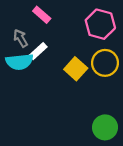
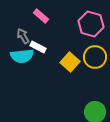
white rectangle: (38, 51) -> (38, 47), turned 70

